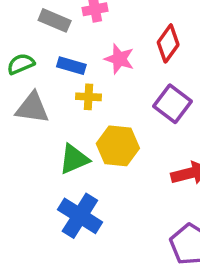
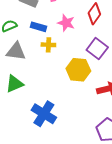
yellow hexagon: (118, 146) -> (78, 70), moved
green triangle: (74, 159) -> (14, 84), moved

